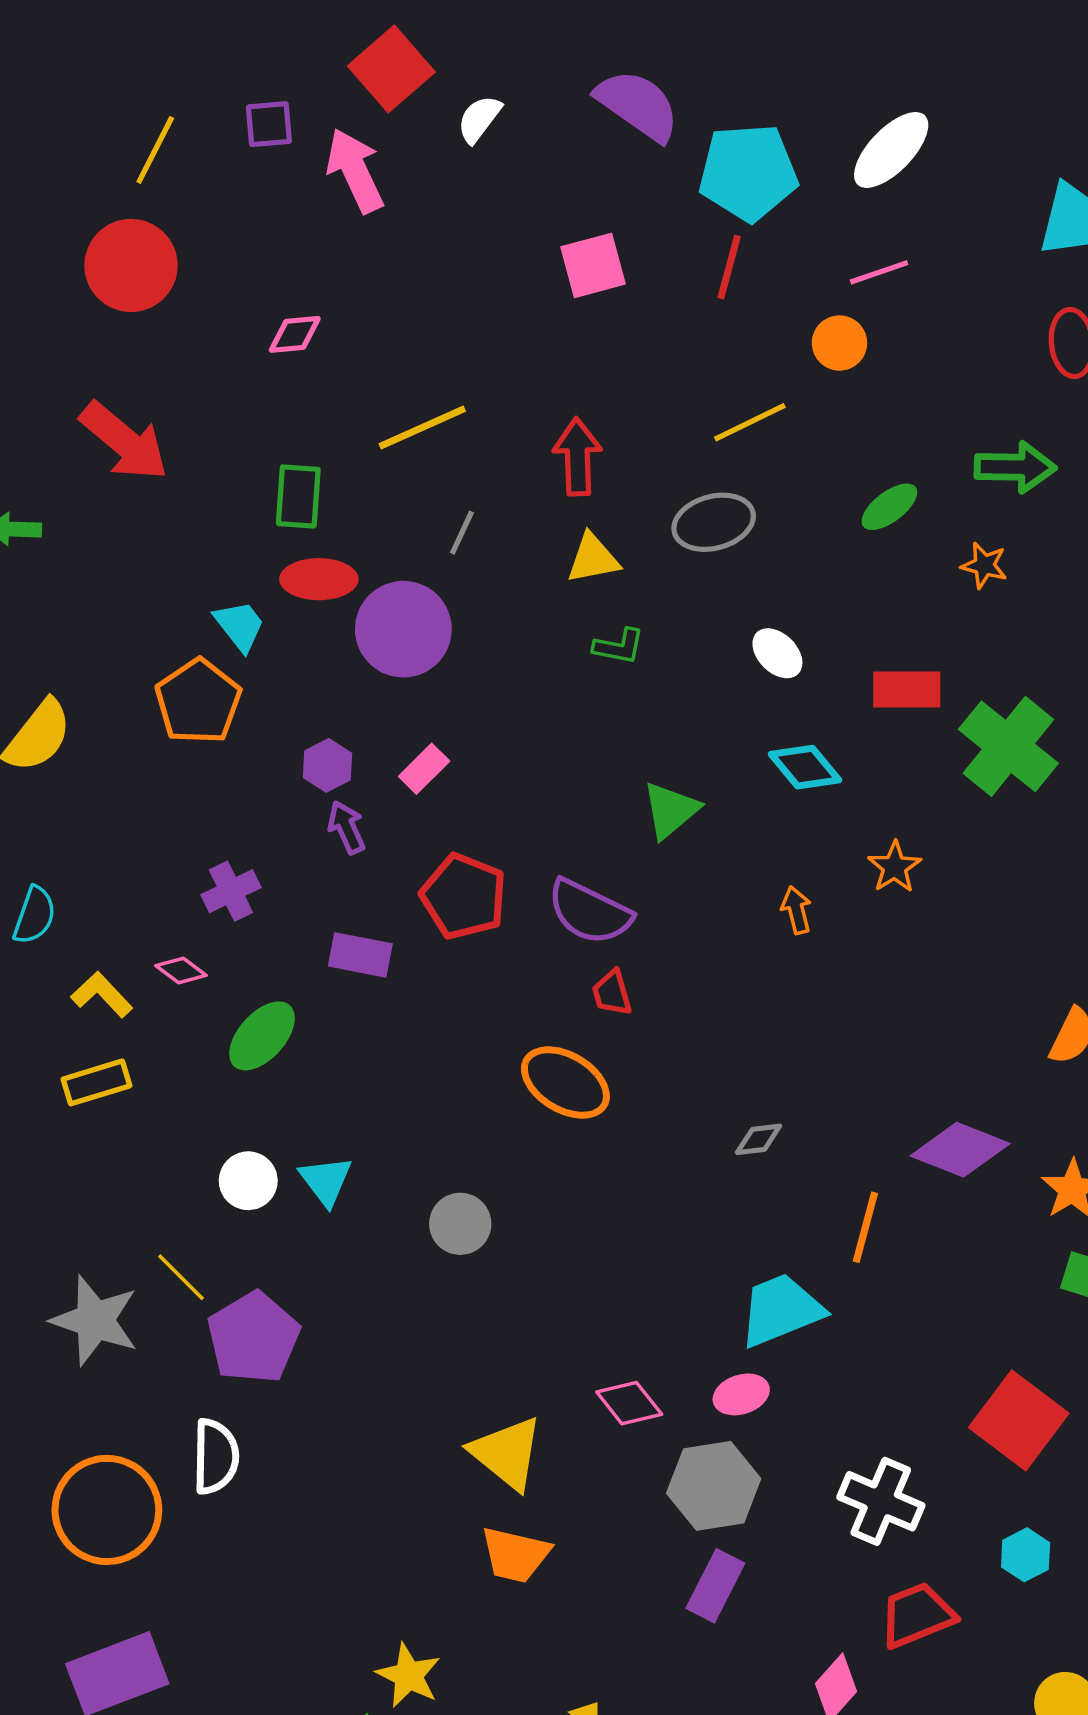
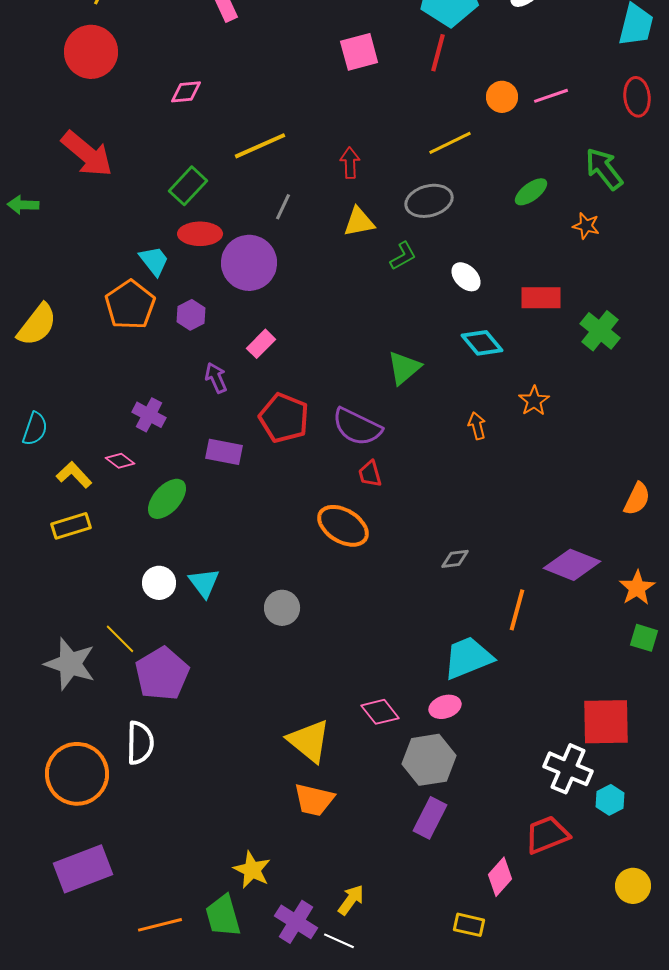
pink line: (879, 272) -> (551, 96), moved
red arrow: (577, 457) -> (350, 163), size x0.7
green arrow: (1015, 467) -> (604, 169), turned -129
green rectangle: (298, 496) -> (188, 186), turned 39
green L-shape: (619, 646) -> (403, 256), moved, turned -40
green cross: (1008, 746) -> (600, 331), size x0.7
purple hexagon: (328, 765) -> (191, 315), moved
purple cross: (231, 891) -> (149, 415), turned -36
red square: (1019, 1420) -> (606, 722), turned -38
white cross: (881, 1501) -> (568, 769), moved

